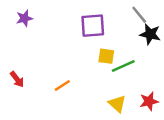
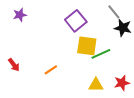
purple square: (93, 26) -> (76, 21), turned -35
yellow square: (106, 56) -> (87, 46), size x1.5
yellow triangle: (117, 104) -> (96, 85), turned -42

